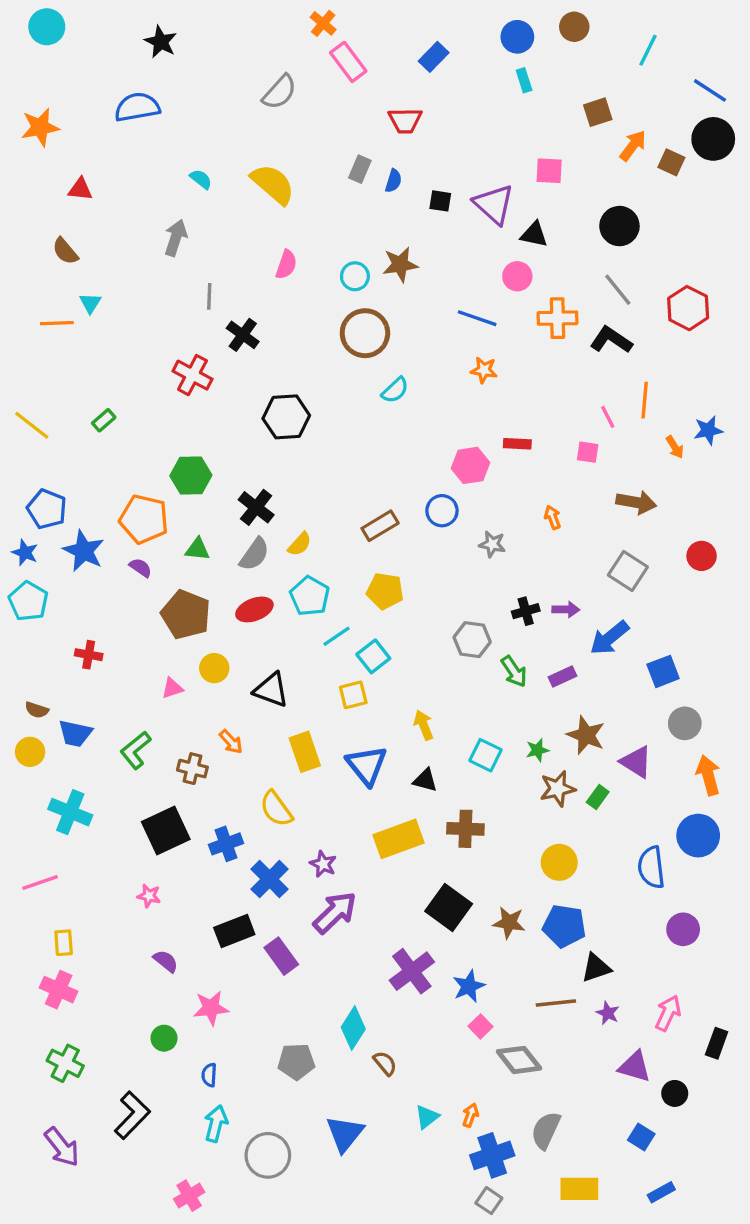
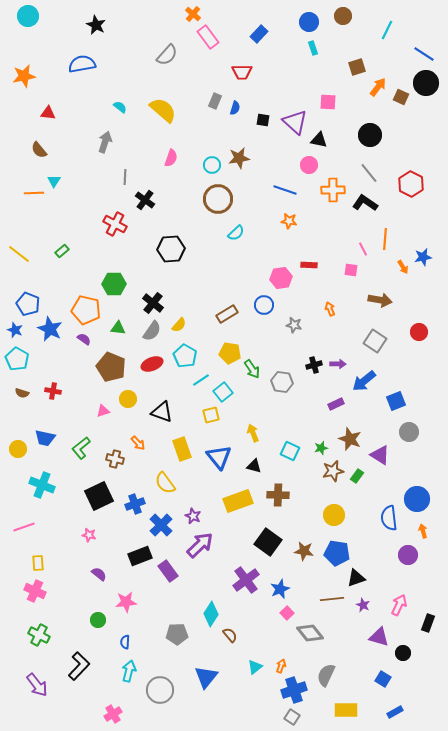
green arrow: (514, 671) -> (252, 369), moved
brown semicircle: (37, 710) -> (22, 393), moved
orange arrow: (708, 775) -> (423, 531), moved, size x0.6

